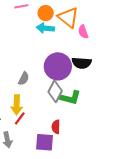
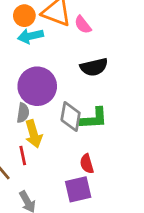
purple circle: (58, 66) -> (37, 86), moved
yellow arrow: (17, 105) -> (34, 134), moved
red line: (20, 118) -> (23, 156), moved, turned -32

